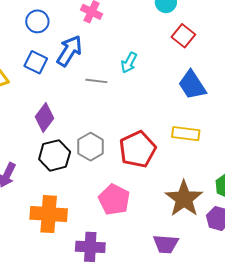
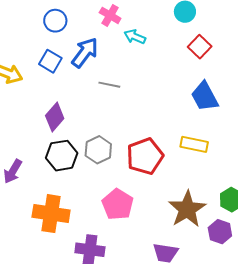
cyan arrow: (129, 63) -> (135, 37), moved, turned 80

